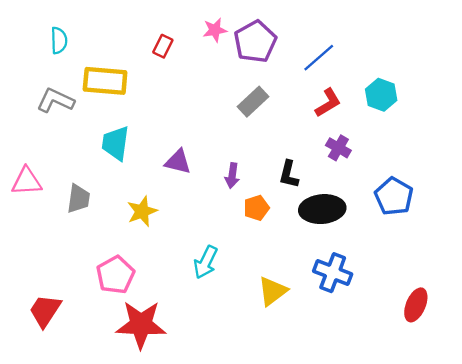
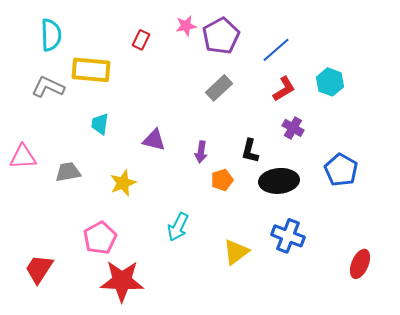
cyan semicircle: (59, 40) -> (51, 35), size x1.4
cyan trapezoid: (116, 143) -> (100, 124), size x0.7
gray trapezoid: (79, 199) -> (68, 172), turned -108

